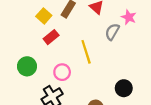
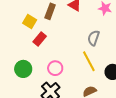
gray semicircle: (112, 32) -> (94, 38), moved
yellow line: (86, 52) -> (89, 61), moved

